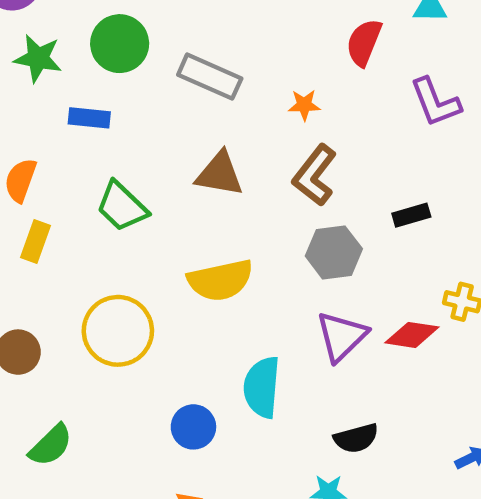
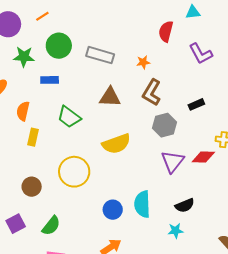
cyan semicircle: (262, 387) -> (142, 204), moved

